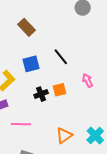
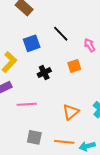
pink arrow: (88, 80) -> (90, 45), moved
orange square: (60, 90) -> (74, 66), moved

